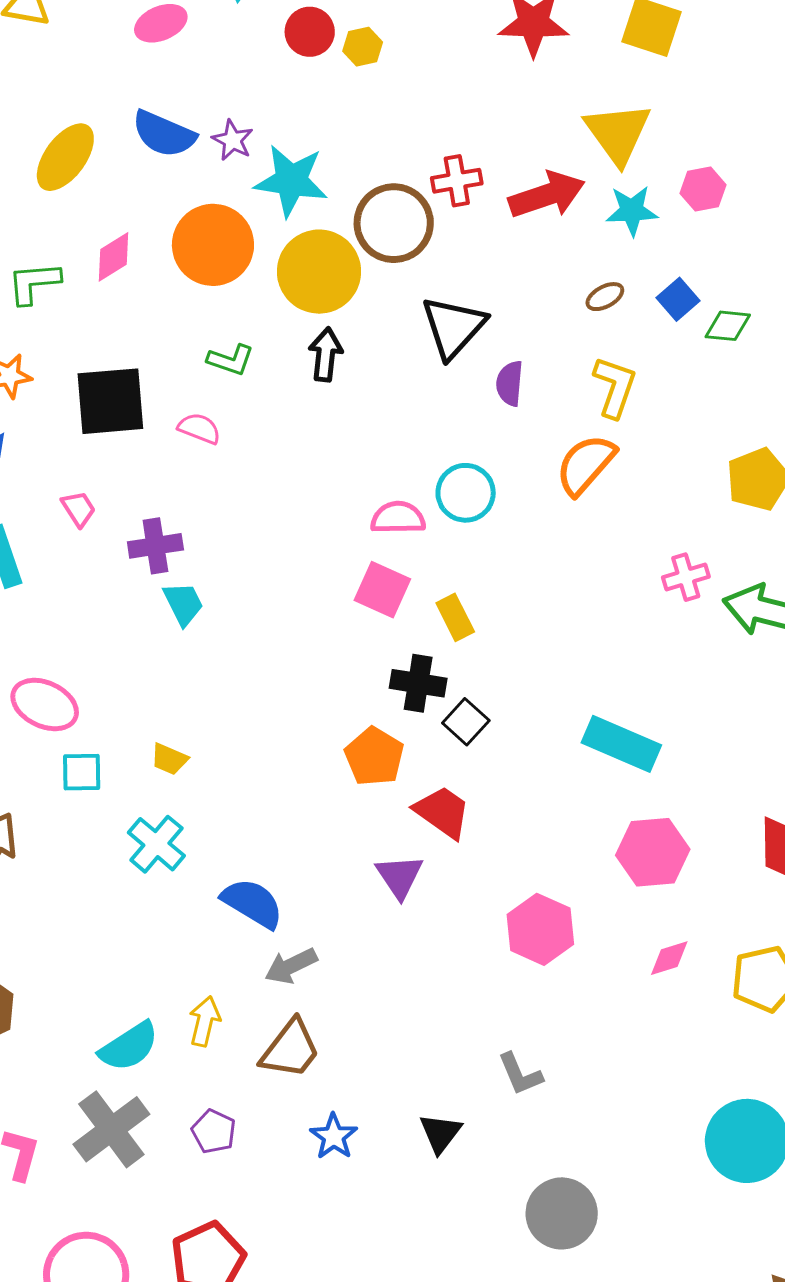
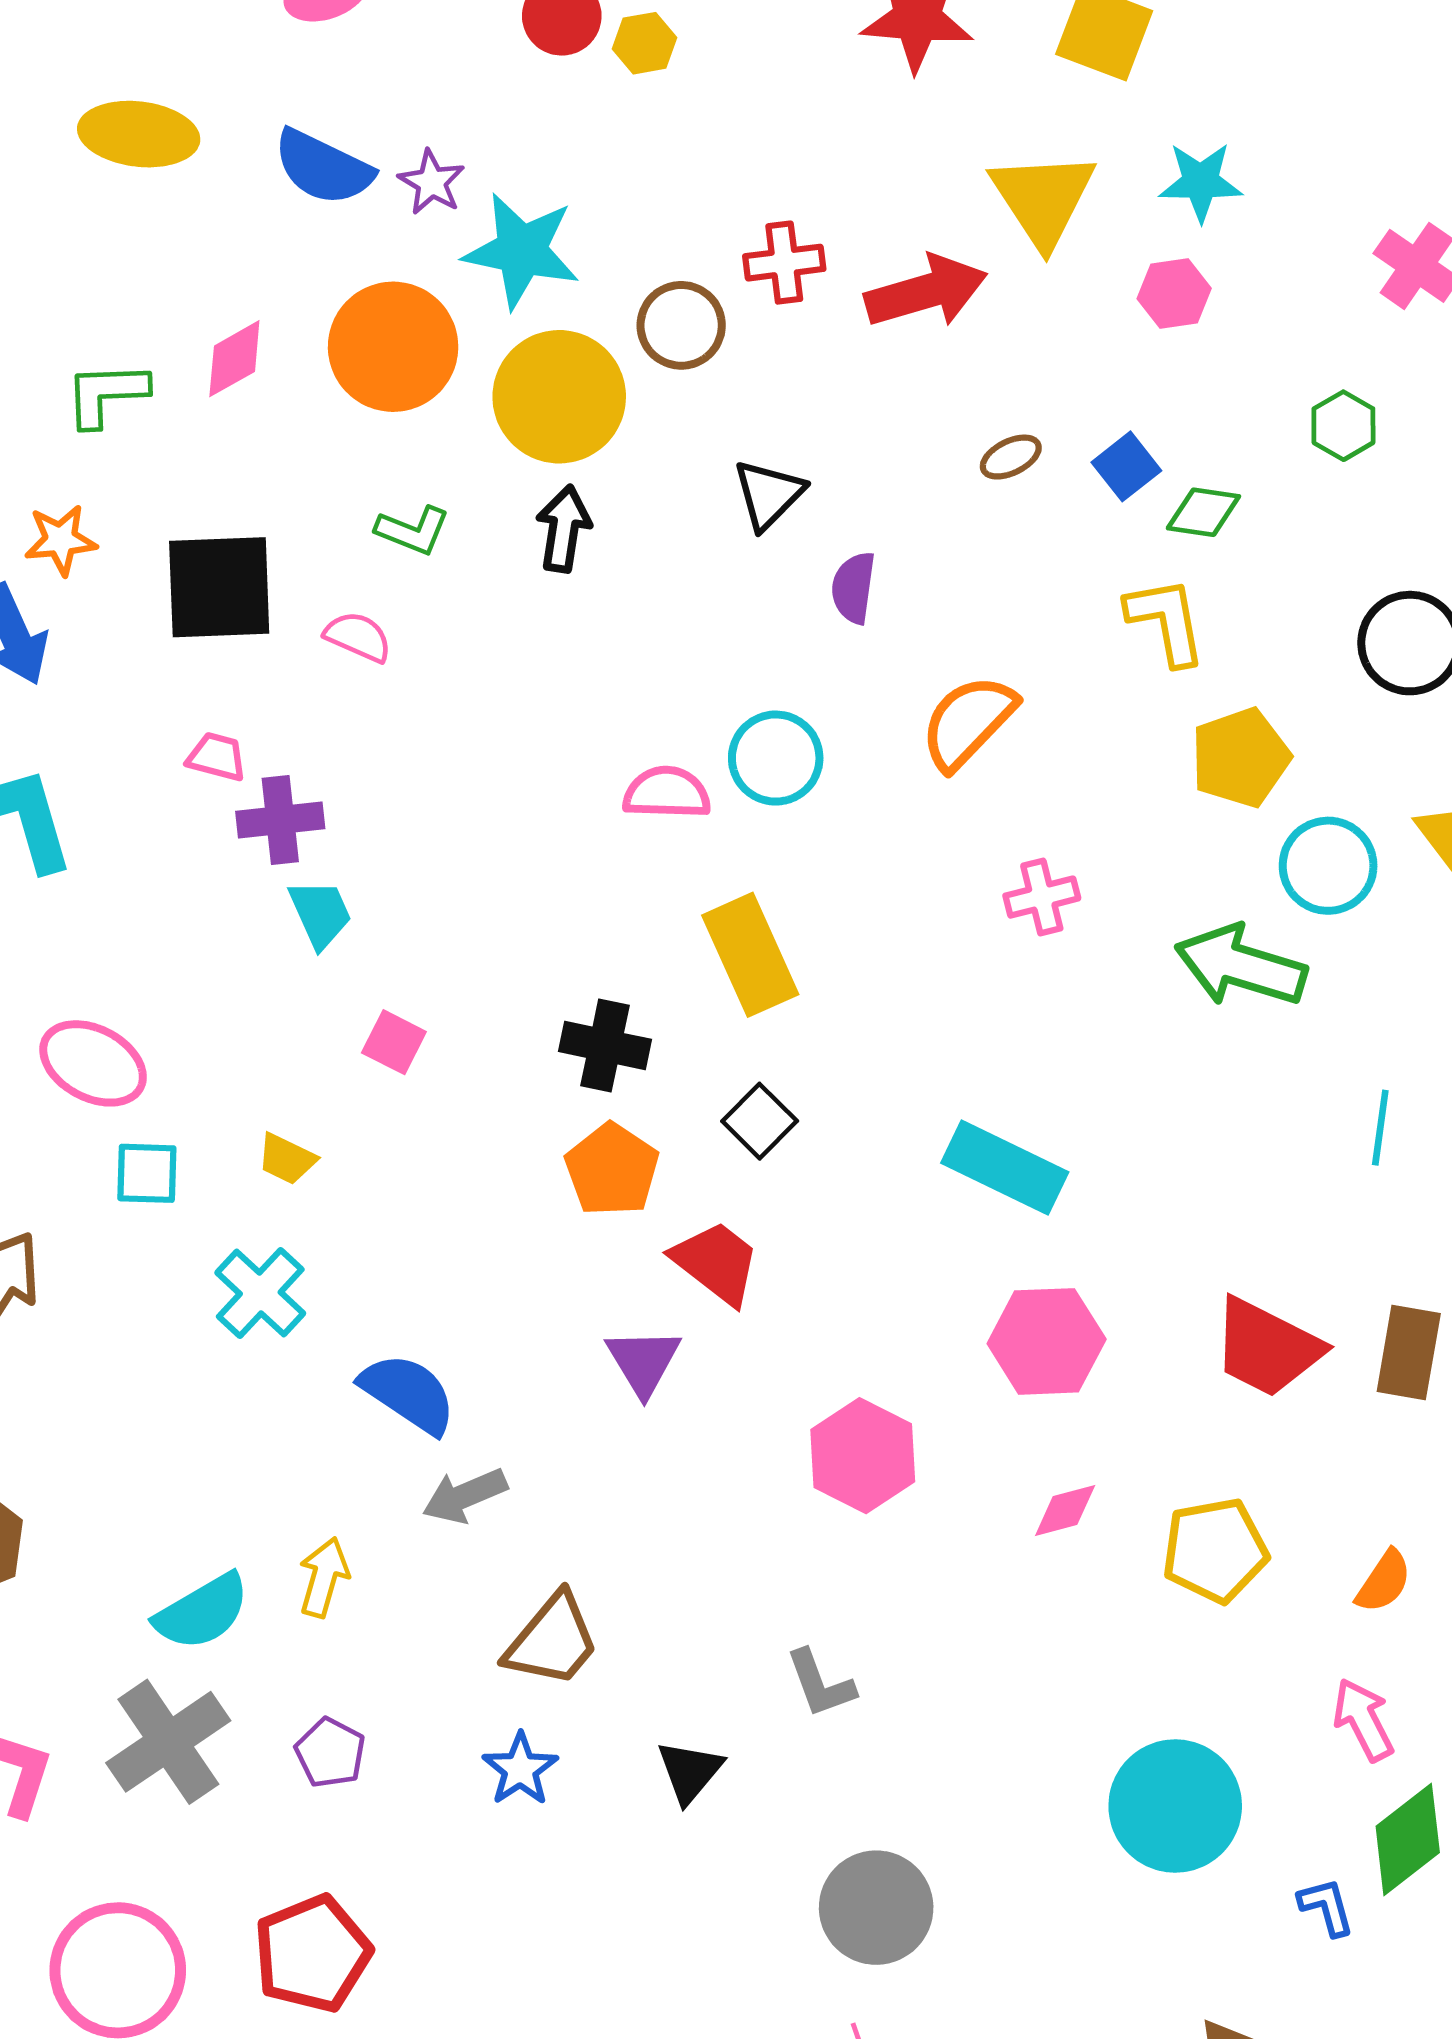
yellow ellipse: (65, 157) -> (139, 134), moved, turned 58
cyan star: (632, 211) -> (1201, 182), moved
brown circle: (394, 223) -> (681, 325), size x0.7
black triangle: (454, 327) -> (769, 494), size x0.7
yellow L-shape: (615, 387) -> (1166, 621), moved, turned -32
pink trapezoid: (79, 509) -> (217, 757), moved, turned -45
pink cross: (686, 577) -> (1042, 897), moved
pink square: (382, 590) -> (394, 1042), moved, size x0.7
yellow rectangle: (455, 617) -> (750, 955), size x1.6
black cross: (418, 683) -> (605, 1045), moved
brown trapezoid: (290, 1049) -> (552, 1641), moved

